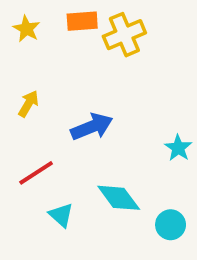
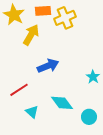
yellow star: (26, 29) -> (14, 15), size x1.5
yellow arrow: (28, 104) -> (31, 35), moved, size x1.5

